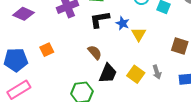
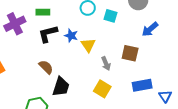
gray arrow: (157, 72) -> (106, 63), moved
yellow square: (136, 74) -> (102, 89), moved

